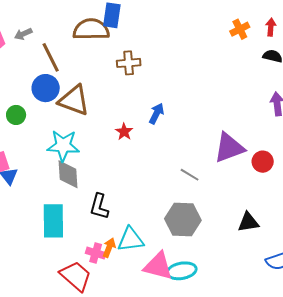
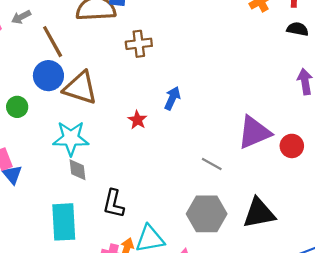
gray diamond: (68, 174) -> (77, 170), size x0.7
black triangle: (248, 222) -> (259, 213), moved, size x1.4

